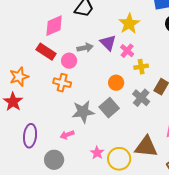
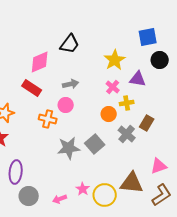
purple triangle: (108, 43) -> (138, 79), moved, turned -36
pink circle: (69, 61) -> (66, 105), moved
orange circle: (116, 83) -> (109, 114), moved
pink arrow: (67, 135) -> (60, 199), moved
gray circle: (54, 160) -> (29, 196), moved

